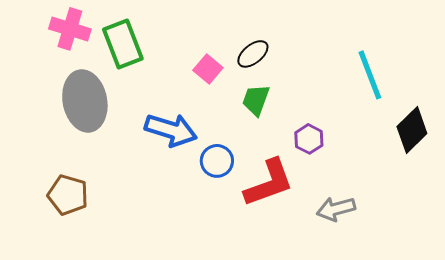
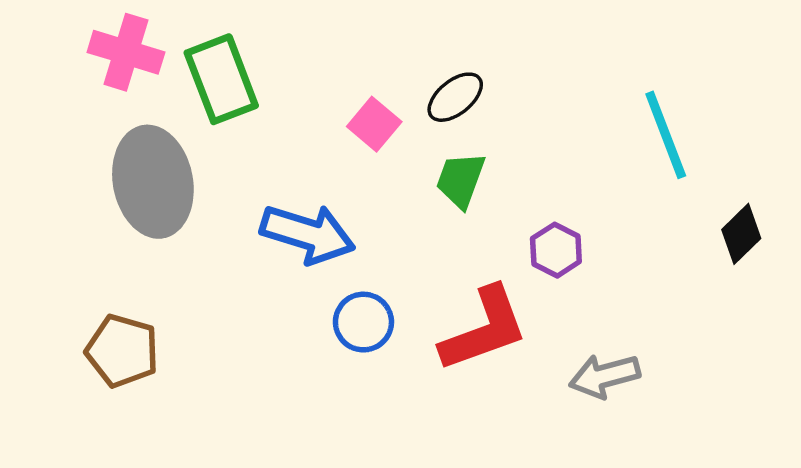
black diamond: (412, 130) -> (741, 234), size x0.7
blue circle: (217, 161) -> (363, 322), moved

